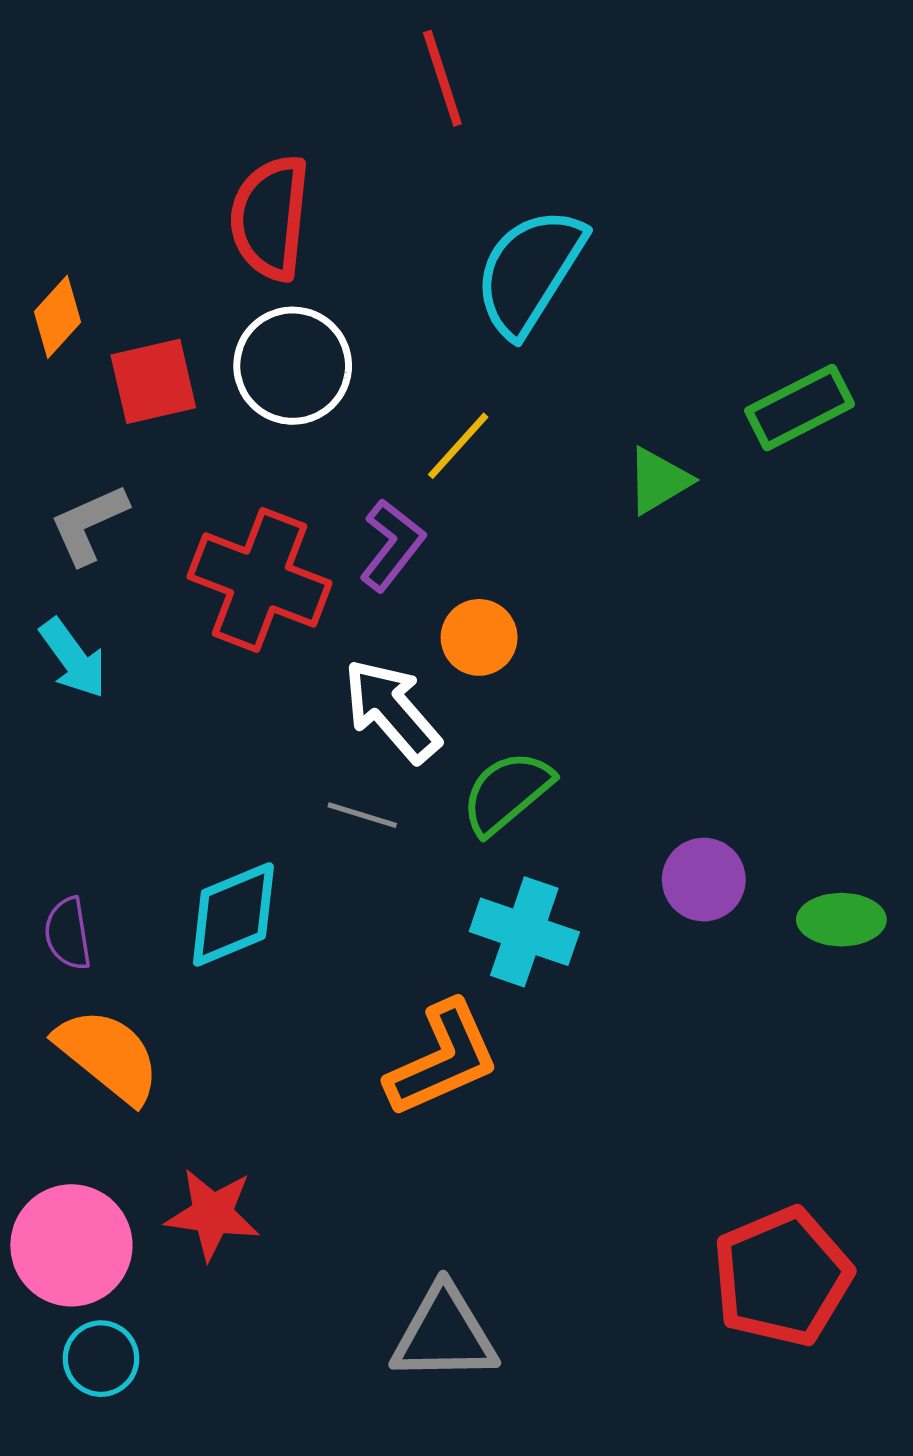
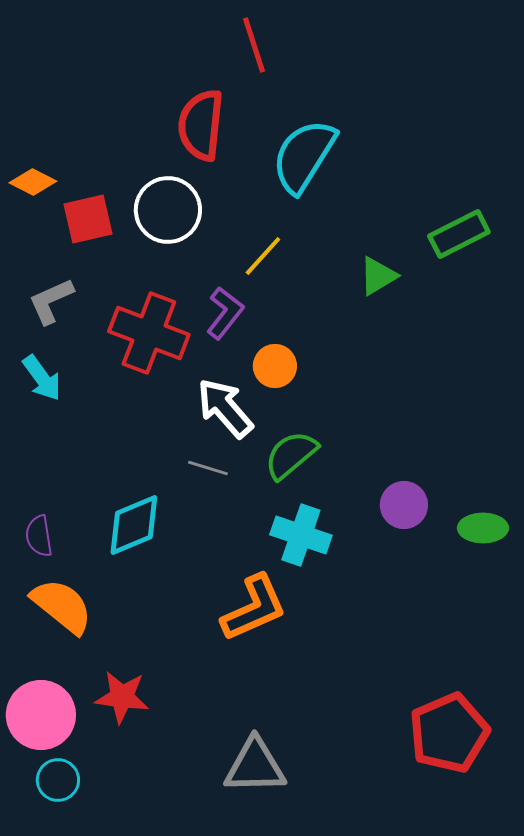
red semicircle: (270, 218) -> (201, 125), moved
orange diamond: (57, 317) -> (33, 182), turned 75

